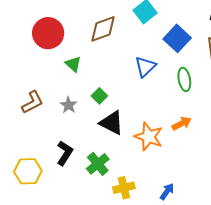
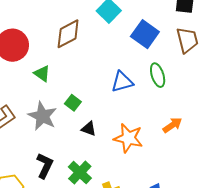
blue triangle: (145, 67) -> (122, 82), moved, turned 35
gray star: (68, 105) -> (42, 116), size x1.6
black triangle: (112, 123) -> (89, 129), size x0.6
orange arrow: (182, 123) -> (172, 125), moved

